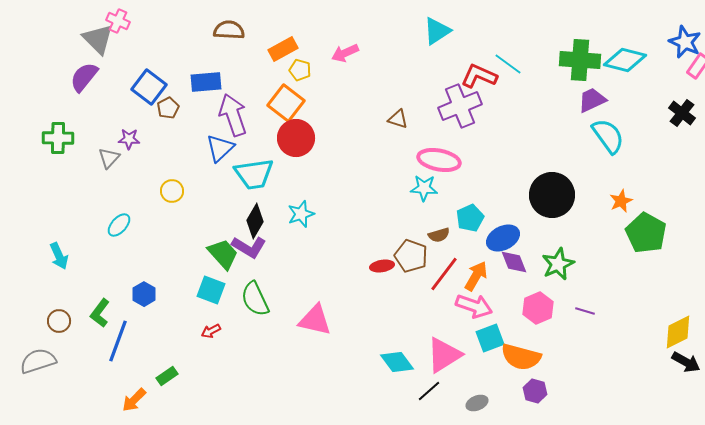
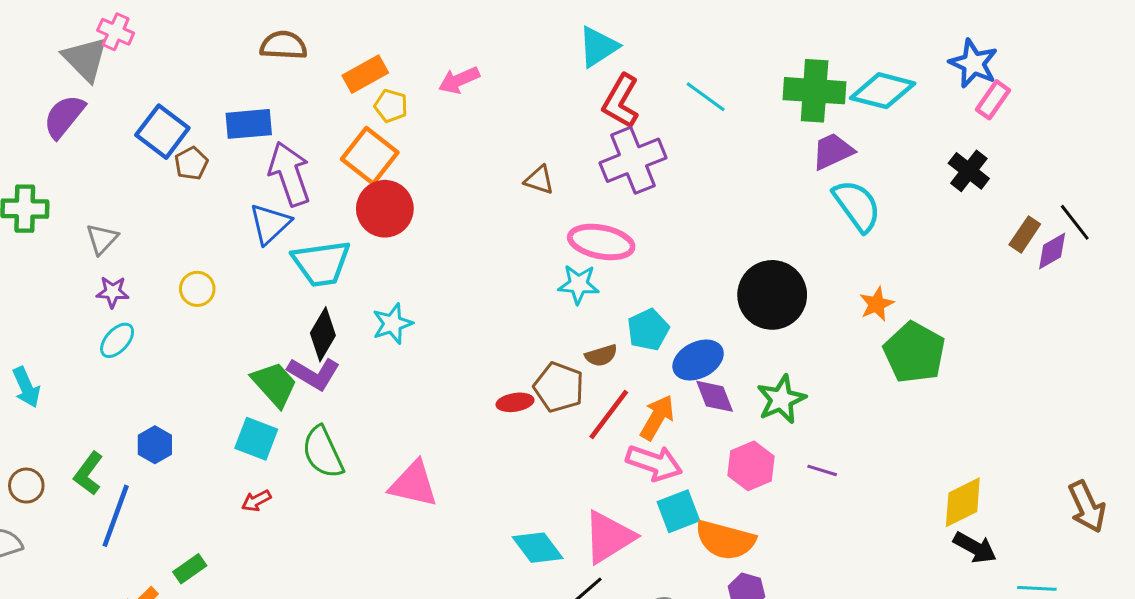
red L-shape: (479, 76) -> (621, 101), moved, turned -84
purple star: (129, 139) -> (113, 292), moved

